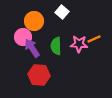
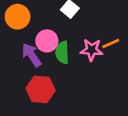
orange circle: (34, 21) -> (18, 17), moved
pink circle: (23, 37) -> (47, 41), moved

